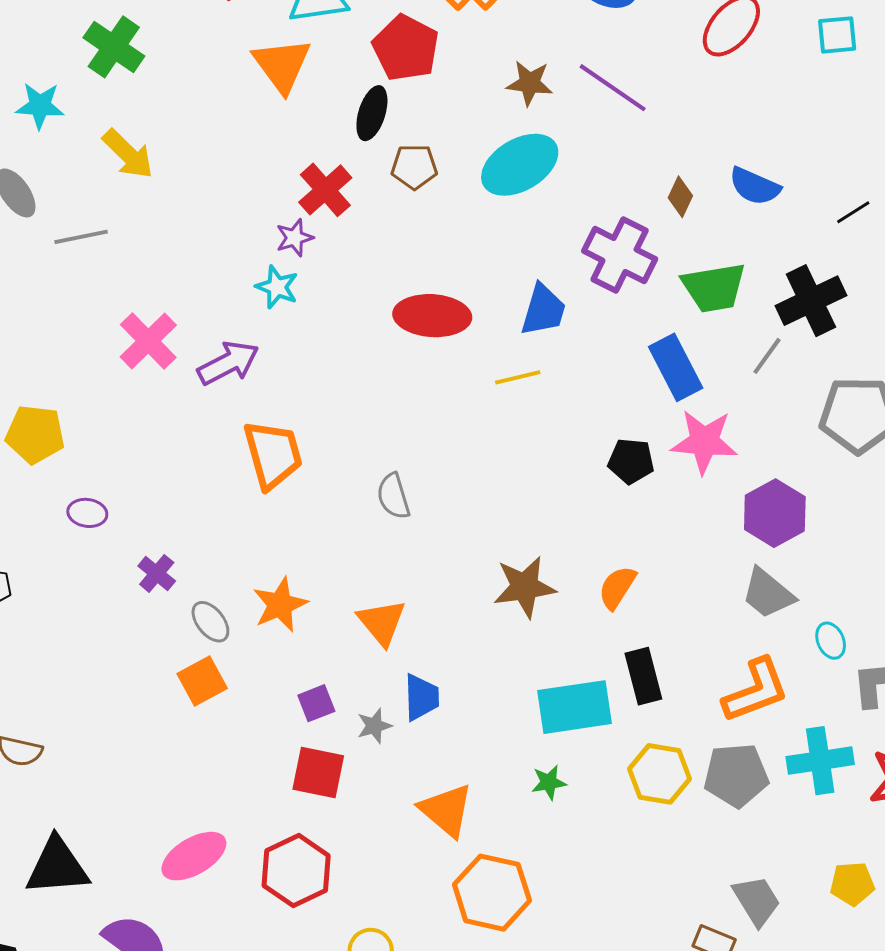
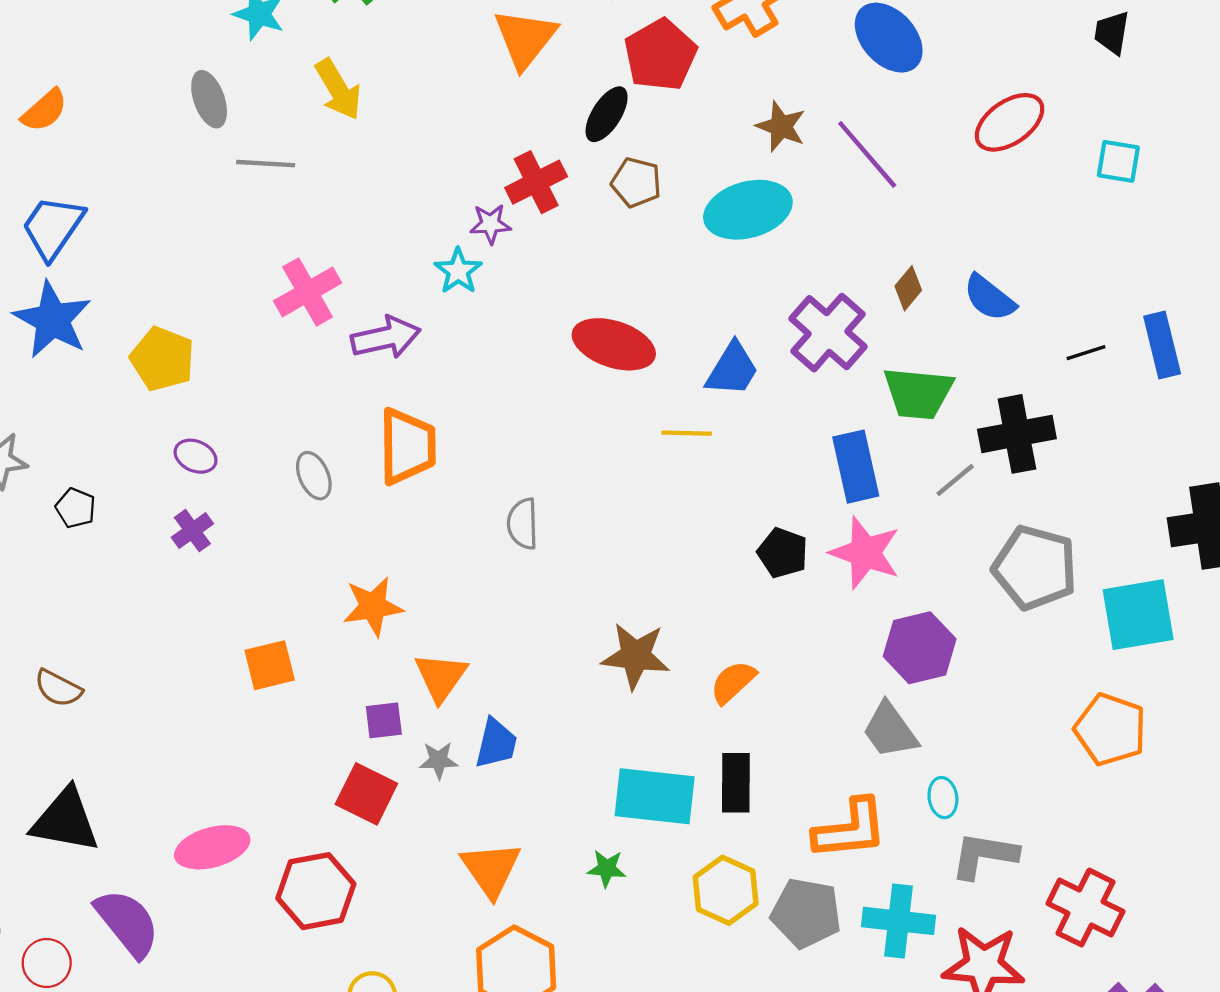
purple cross: (157, 573) -> (192, 531), moved
gray ellipse: (210, 622) -> (314, 476), moved
orange triangle: (382, 622) -> (441, 677), moved

